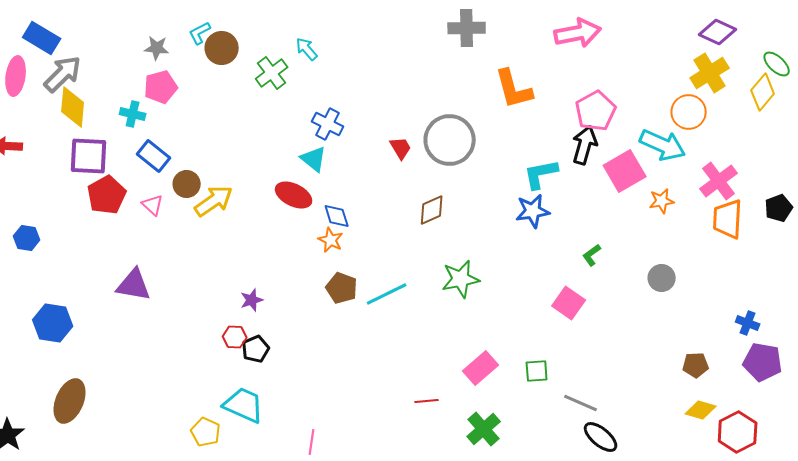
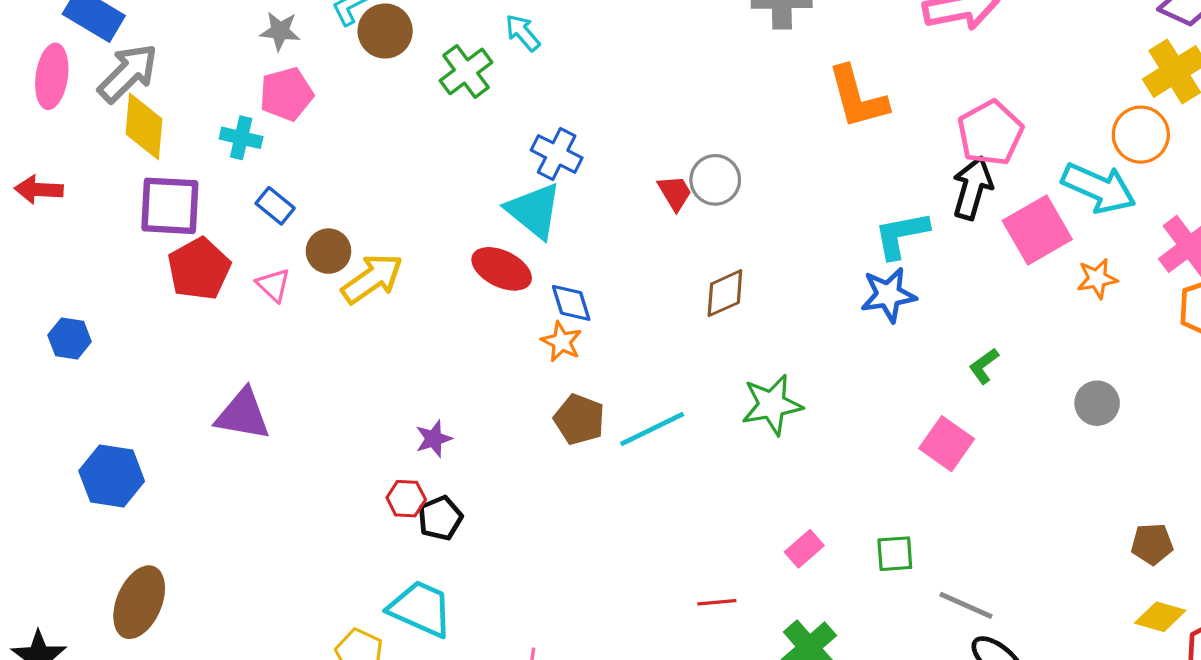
gray circle: (450, 140) -> (715, 180), moved, size x0.6
blue rectangle: (154, 156) -> (275, 206), size x0.7
cyan triangle: (314, 159) -> (534, 211), size x1.4
pink rectangle: (481, 368) -> (804, 549), size x0.7

